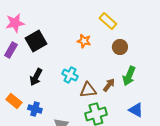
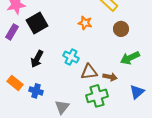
green arrow: (129, 76) -> (130, 58), turned 42
brown arrow: (109, 85) -> (110, 77), moved, turned 64
blue triangle: (136, 110) -> (137, 92), turned 49

